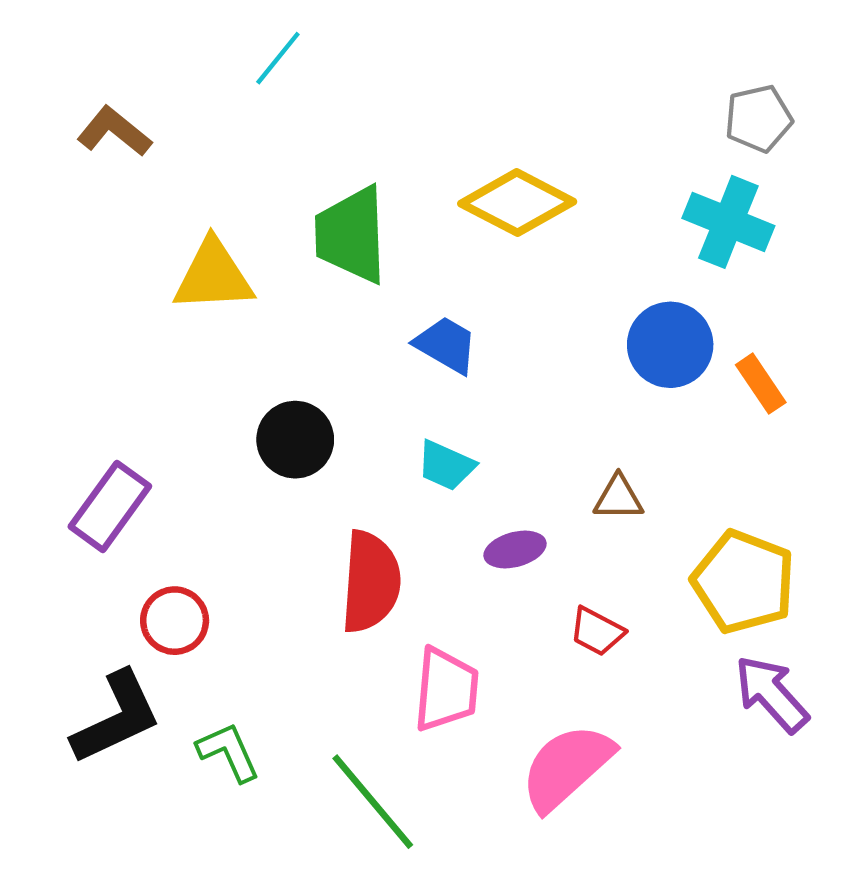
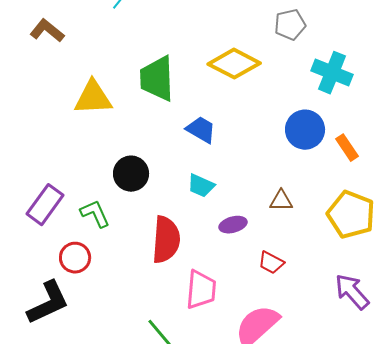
gray pentagon: (759, 119) -> (290, 25), moved
yellow pentagon: (743, 582) -> (351, 215), moved
green L-shape: (228, 752) -> (95, 214), moved

